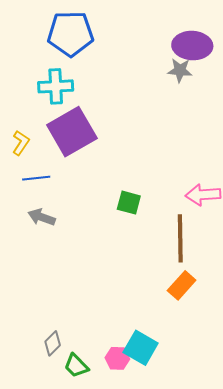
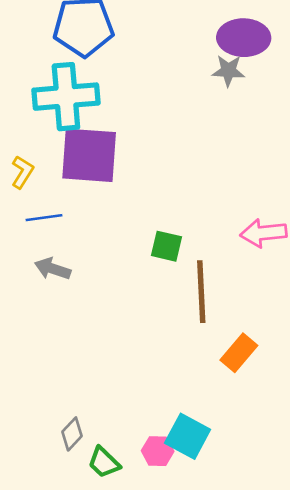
cyan cross: (56, 86) -> (66, 97), size x1.4
purple square: (72, 132) -> (89, 155), turned 36
brown line: (180, 238) -> (201, 292), moved

